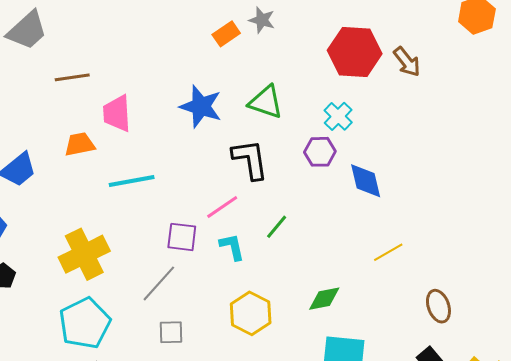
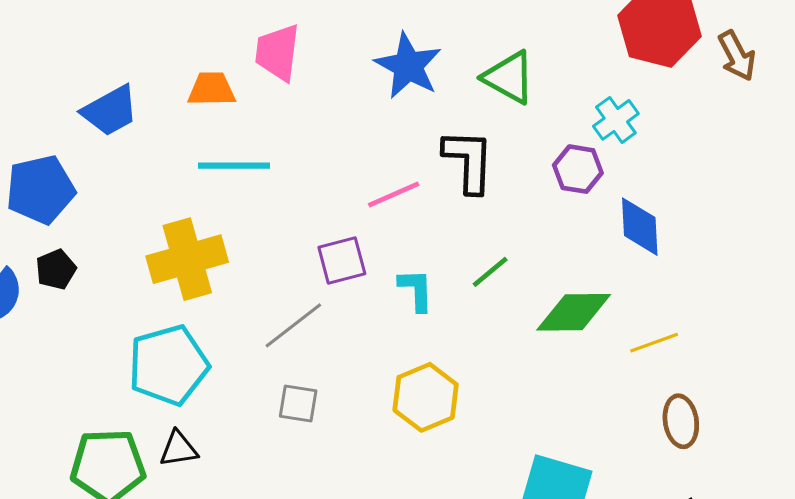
cyan line: (132, 181) -> (234, 166), moved
pink line: (222, 207) -> (394, 195), moved
purple square: (182, 237) -> (342, 260), turned -32
green diamond: (324, 299) -> (574, 312), moved, size x1.4
brown ellipse: (438, 306) -> (681, 421), moved

